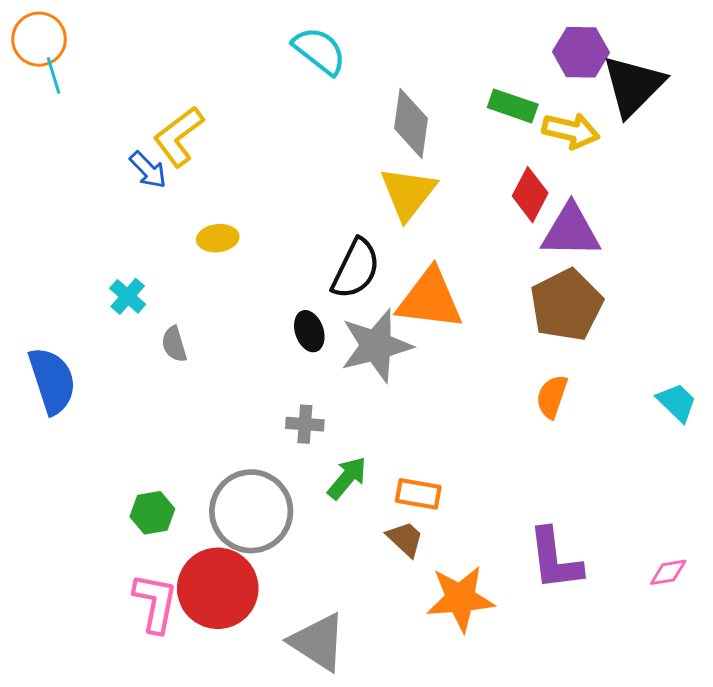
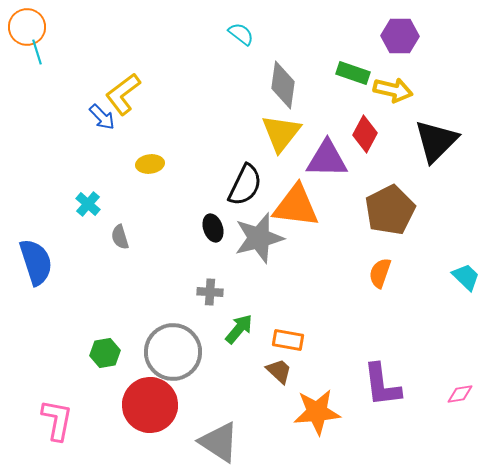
cyan semicircle: (319, 51) -> (241, 34), moved, size x0.7
black triangle: (633, 86) -> (436, 141), moved
purple triangle: (571, 231) -> (327, 159), moved
pink L-shape: (155, 603) -> (57, 420), moved

